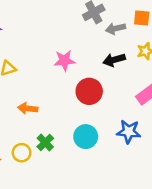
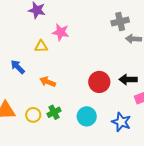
black arrow: (114, 60) -> (128, 79), moved
pink star: (64, 61) -> (61, 32), moved

